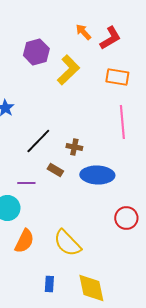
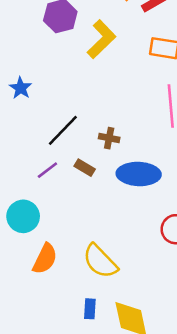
purple line: (26, 183) -> (47, 170), moved, turned -36
blue rectangle: (49, 284) -> (90, 309), moved

